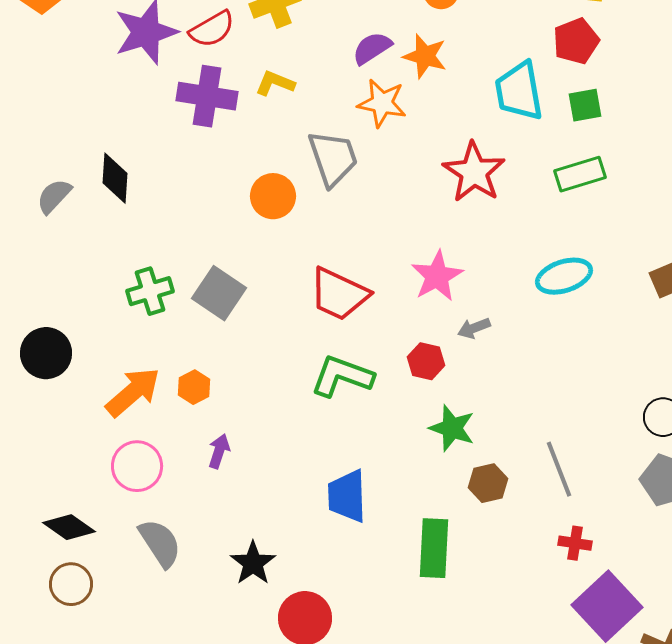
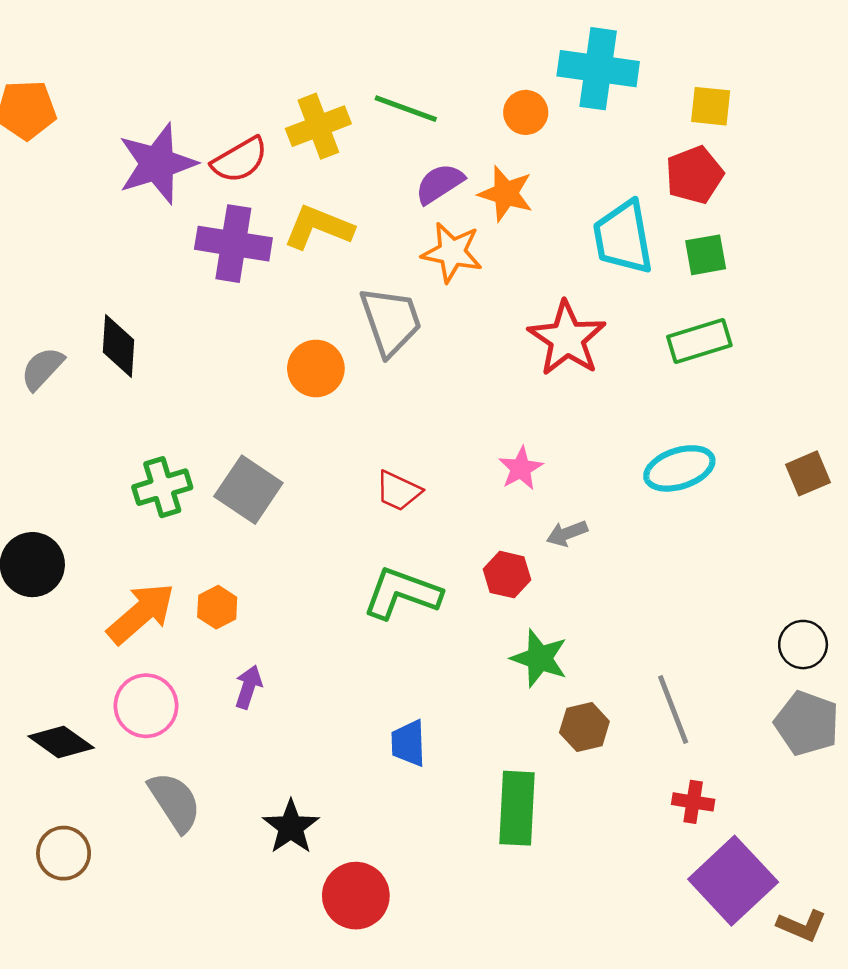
yellow L-shape: (275, 83) -> (318, 227), size x1.4
pink star: (437, 276) -> (521, 468), size x0.7
red trapezoid: (339, 294) -> (398, 491), size x0.6
blue trapezoid: (347, 496) -> (408, 743), size x0.7
black diamond: (69, 527) -> (61, 742), moved

